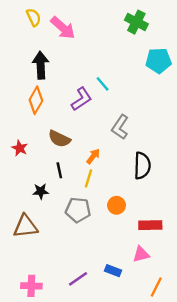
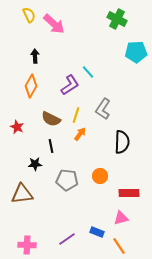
black arrow: (41, 65) -> (35, 56), size x0.6
yellow line: (88, 178) -> (76, 115), moved
orange line: (156, 287) -> (119, 246), moved, turned -60

